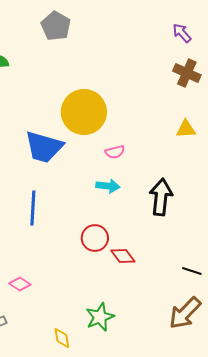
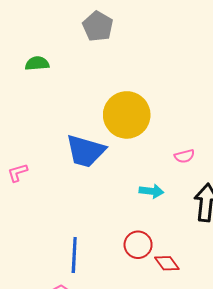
pink semicircle: (115, 152) -> (184, 156), moved
blue line: (33, 208) -> (74, 255), moved

